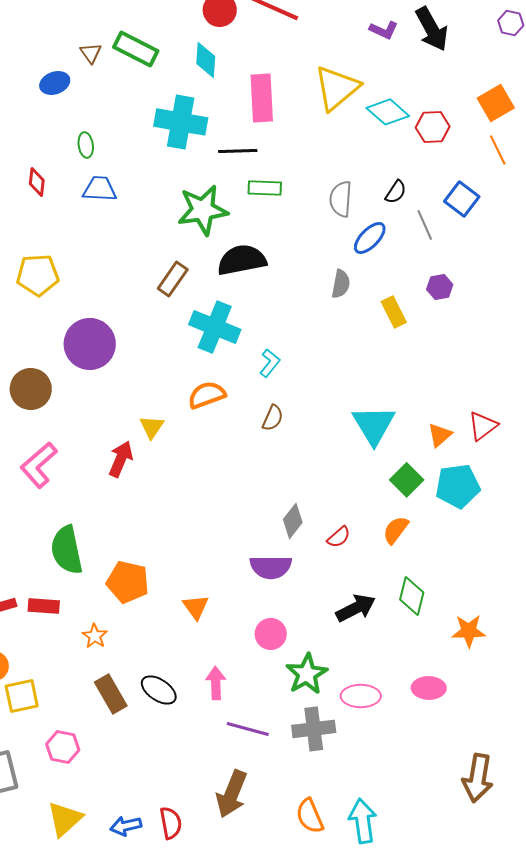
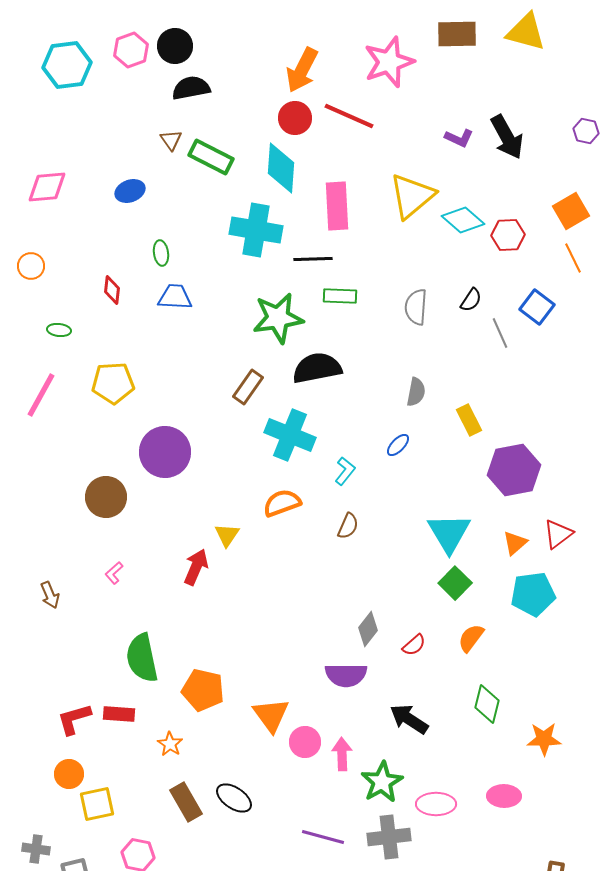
brown triangle: (91, 53) -> (171, 140), moved
cyan diamond: (206, 60) -> (281, 168), size x1.4
blue ellipse: (370, 238) -> (398, 445), moved, size x0.7
purple hexagon: (440, 287) -> (514, 470), moved, size x2.0
pink L-shape: (39, 465) -> (114, 573), size x0.5
green square: (407, 480) -> (455, 583), moved
orange triangle: (196, 607) -> (271, 715), size x1.4
black arrow: (356, 608) -> (409, 719), moved, turned -120
pink circle: (271, 634) -> (305, 742), moved
pink arrow: (216, 683) -> (342, 754), moved

